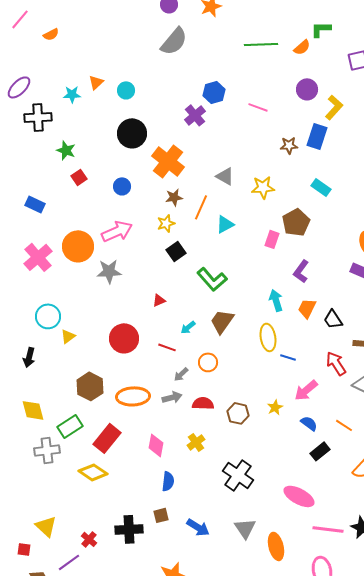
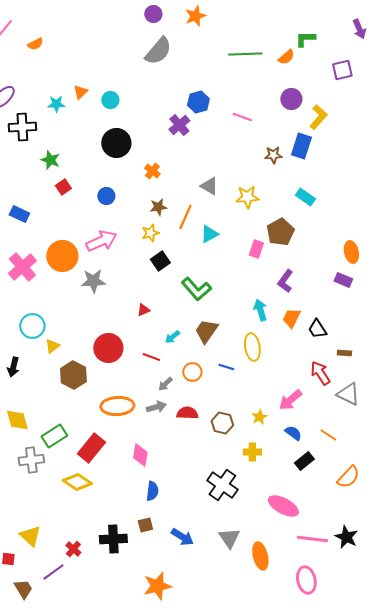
orange cross: (168, 161) -> (152, 171), size x0.5
blue line: (288, 357) -> (226, 367), moved
brown hexagon: (90, 386) -> (73, 375), moved
yellow cross: (196, 442) -> (252, 452), moved, turned 36

